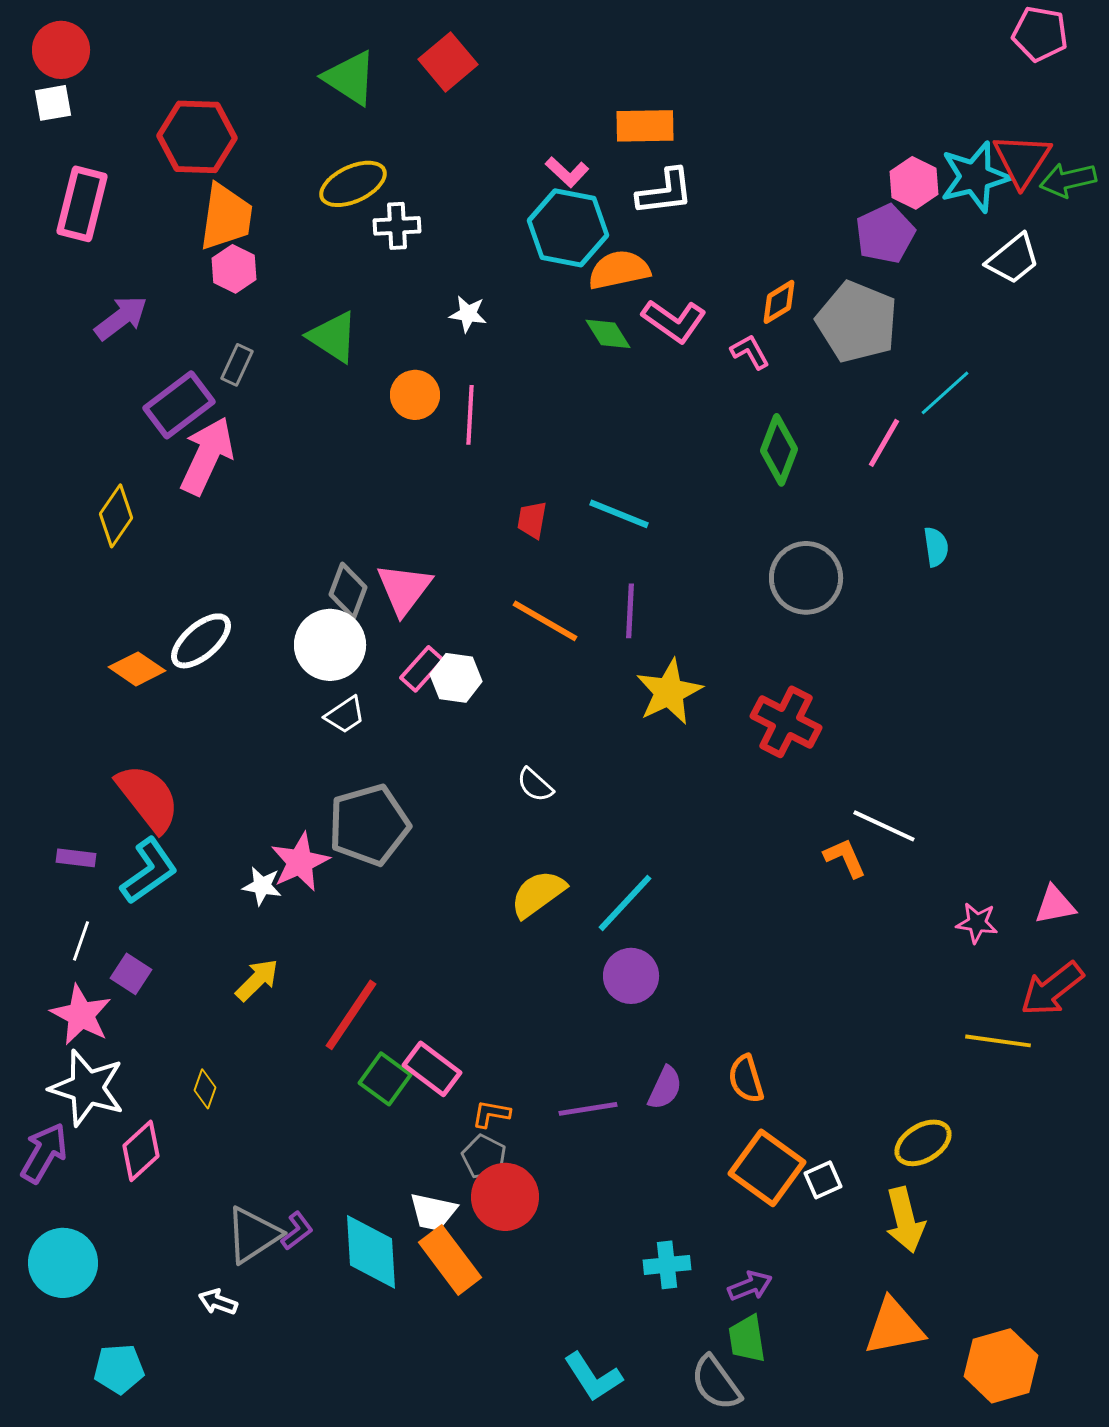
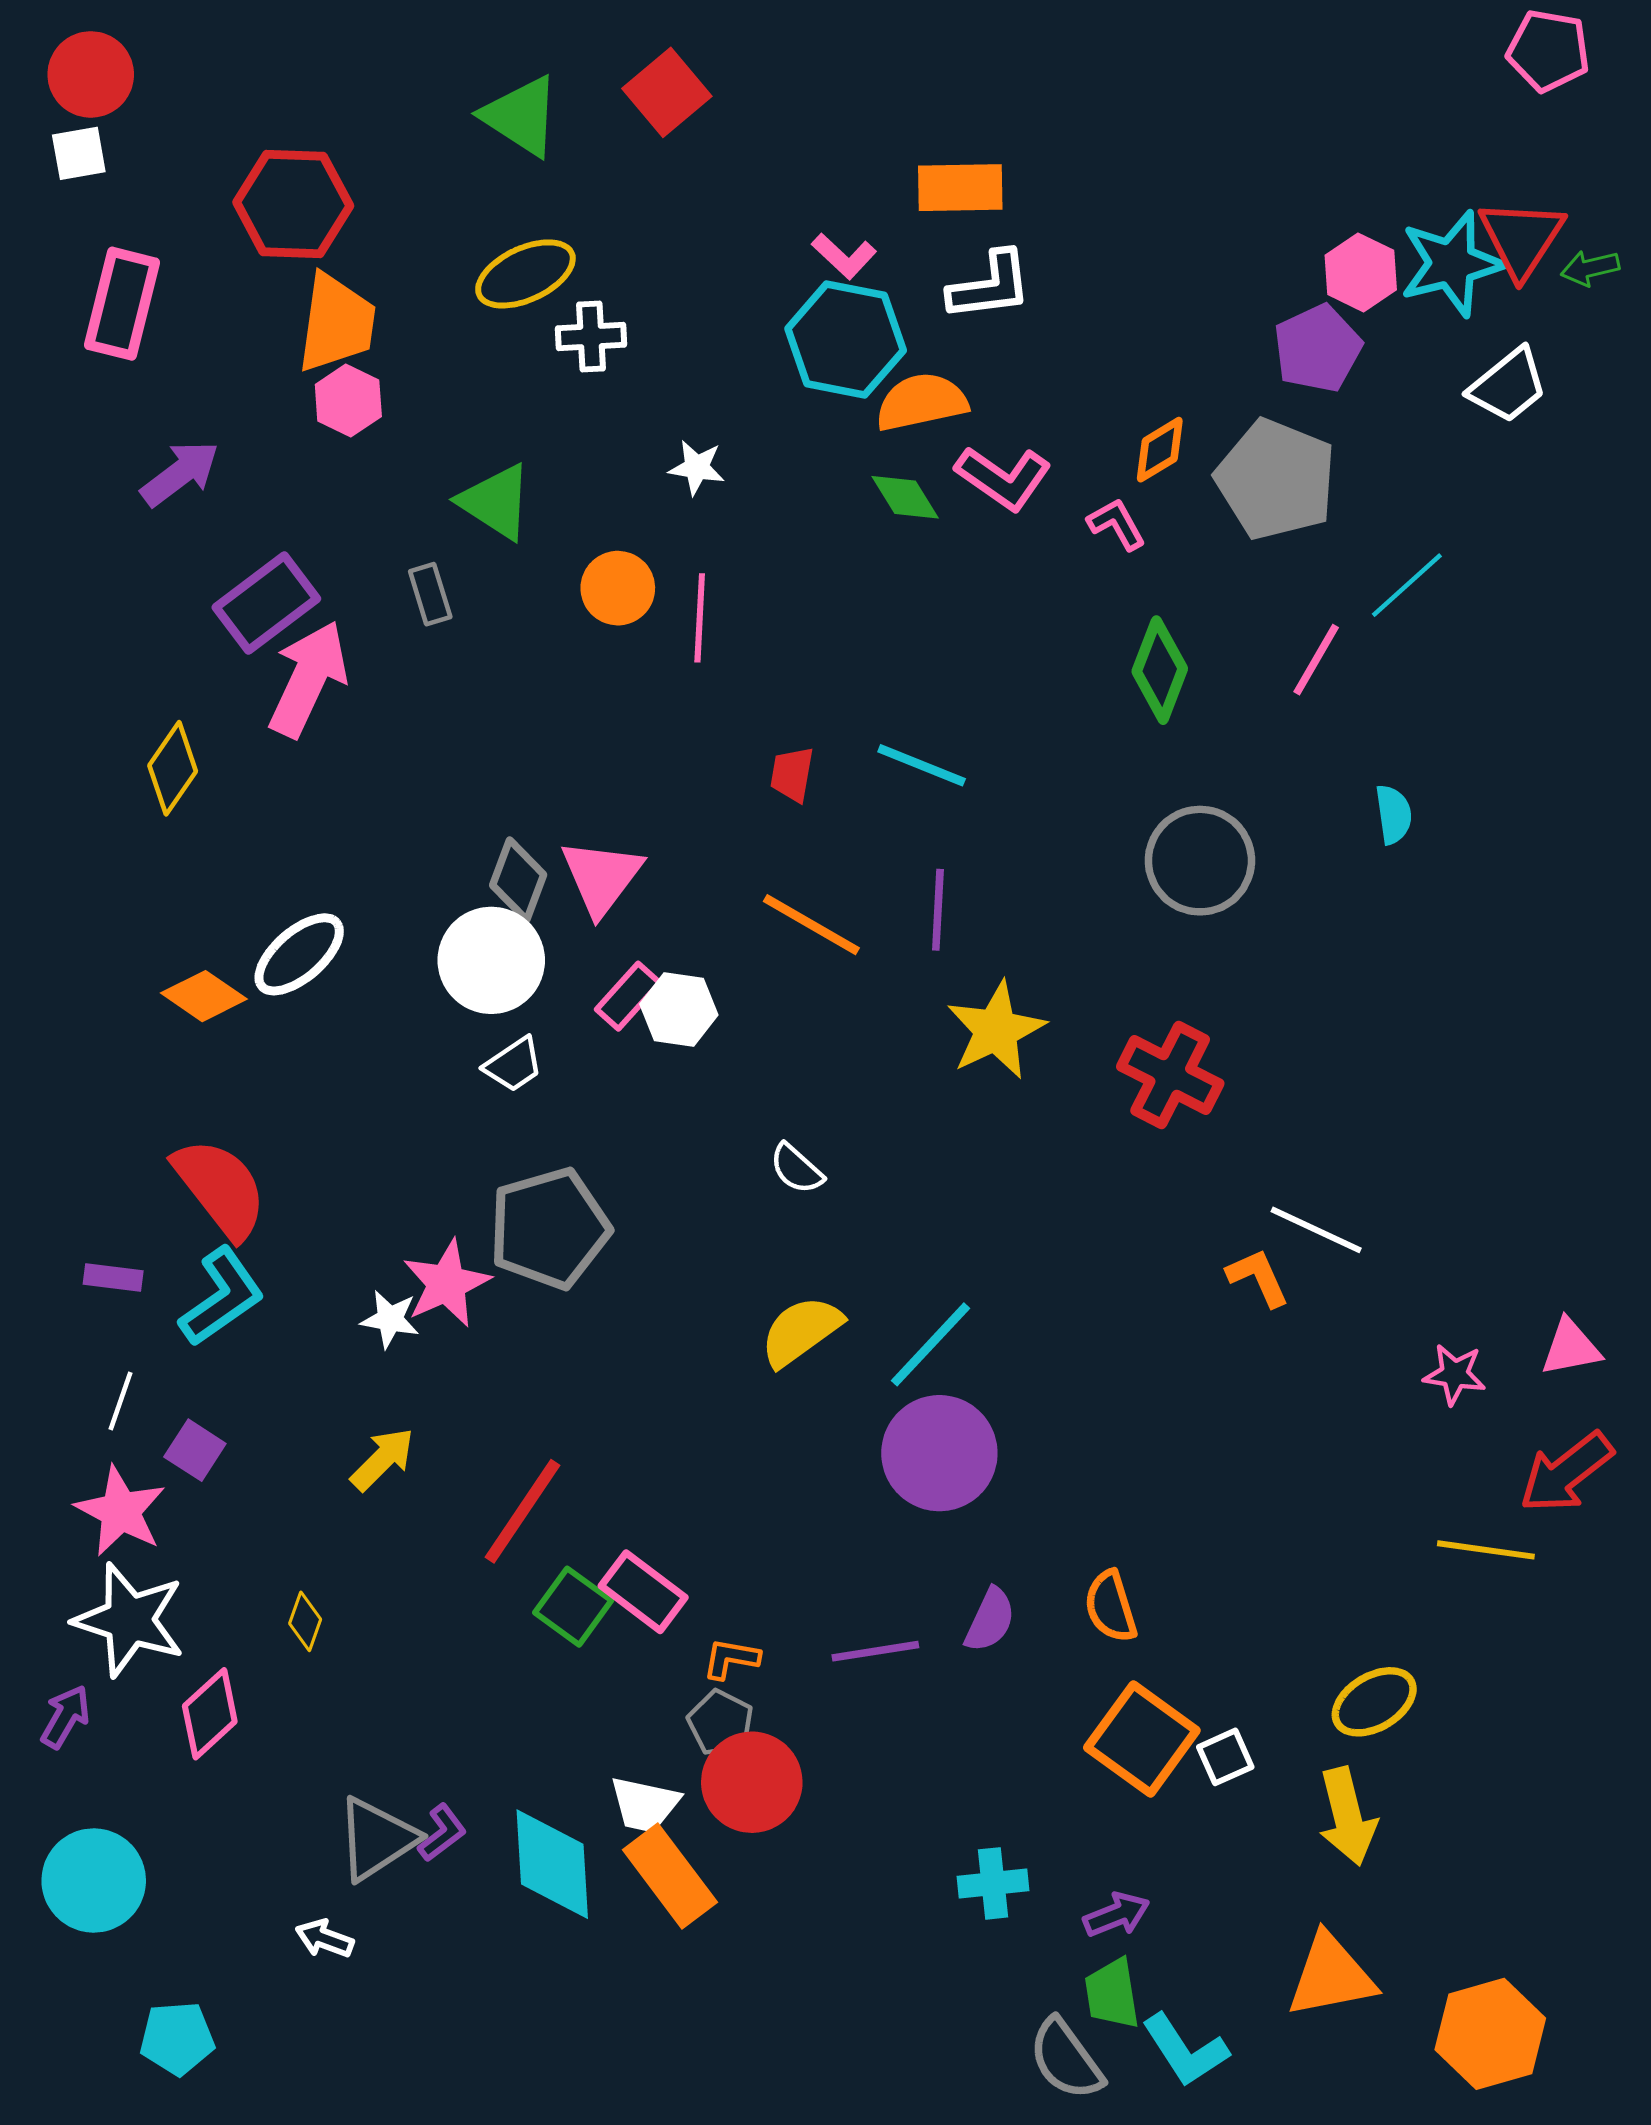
green arrow: (1068, 180) -> (1590, 268), size x0.7
gray rectangle: (237, 365) -> (430, 594), moved, turned -42
purple circle: (631, 976) -> (939, 1453), size x1.4
purple arrow: (44, 1153) -> (65, 1717), size x0.7
cyan L-shape: (593, 1377) -> (1185, 2050), moved

